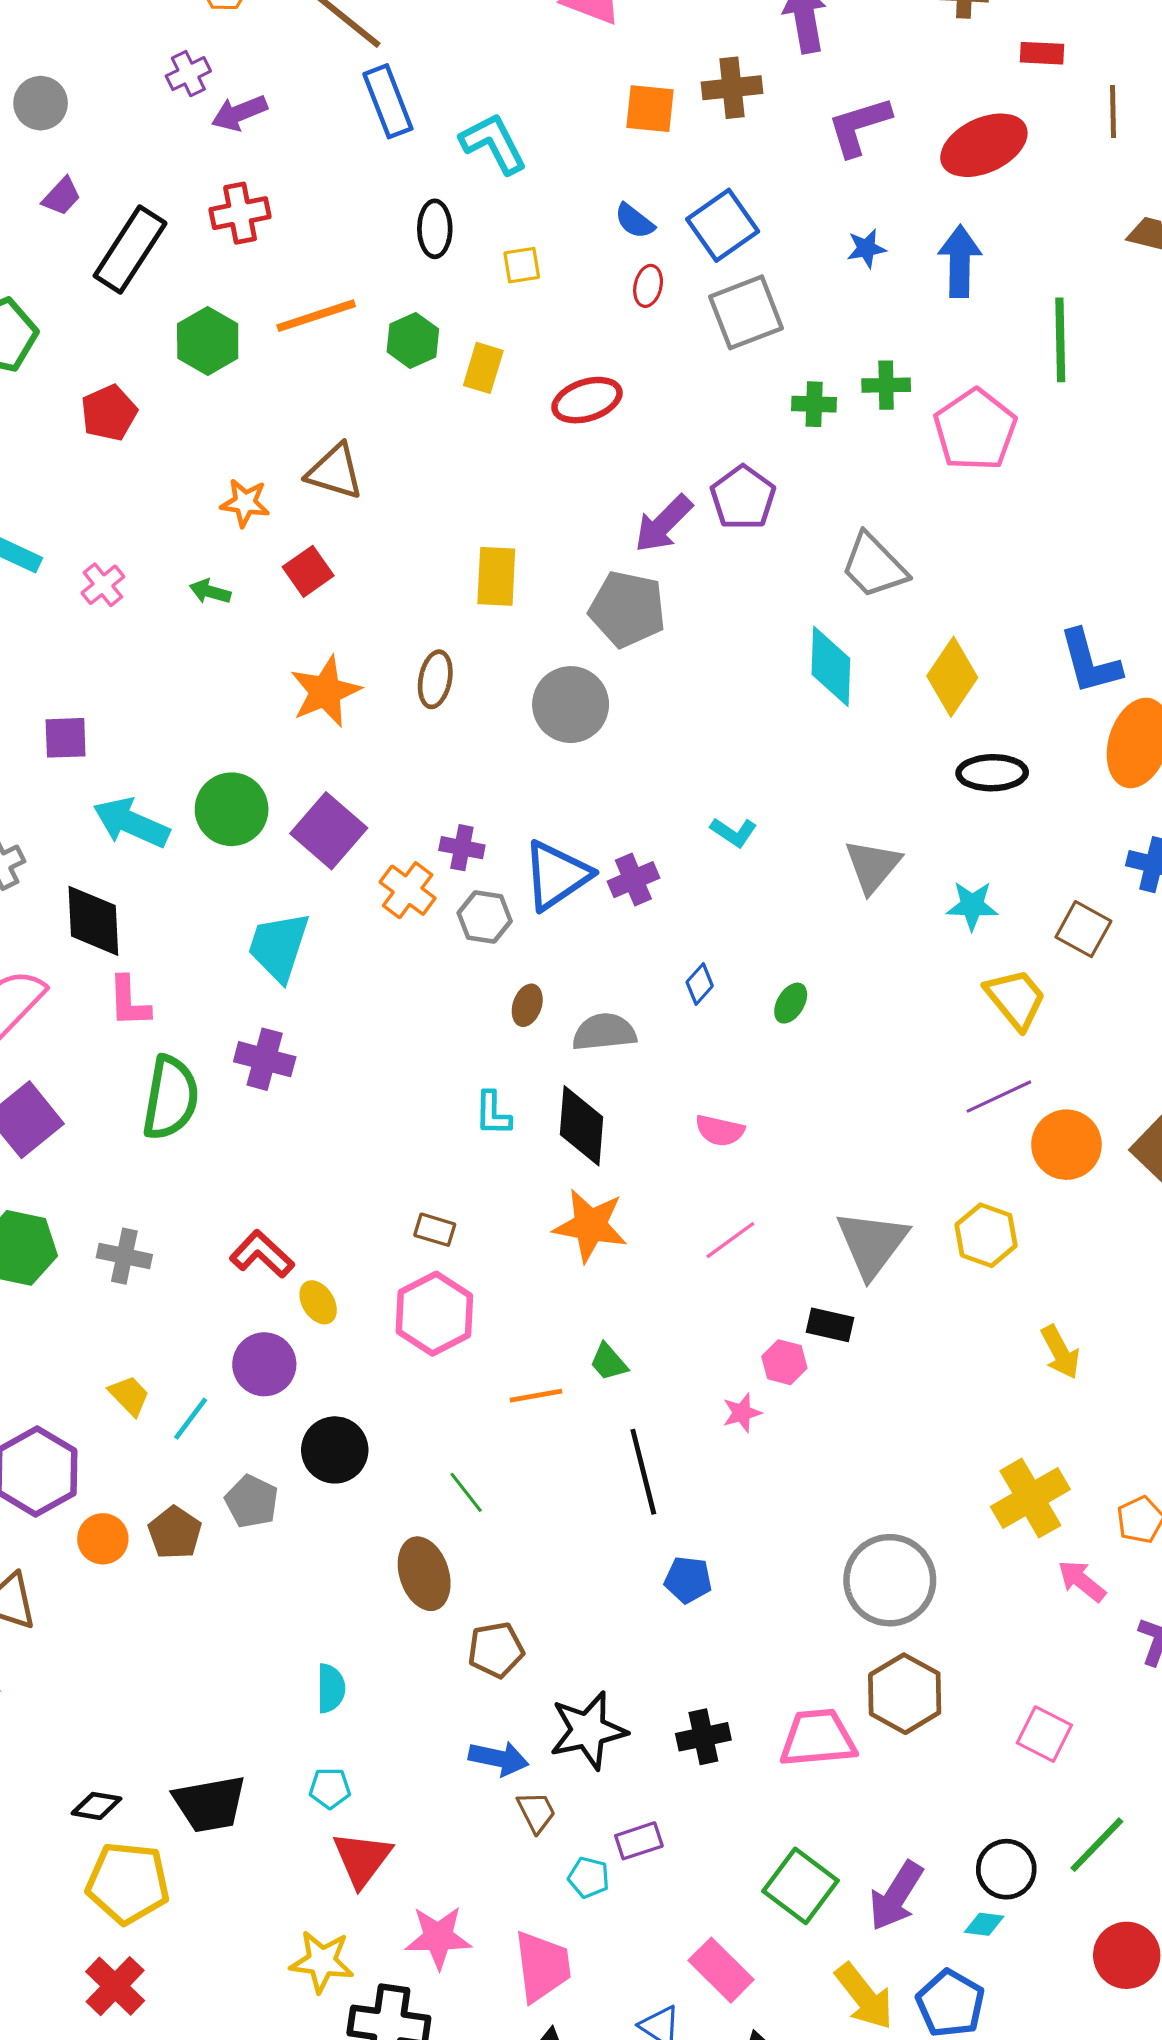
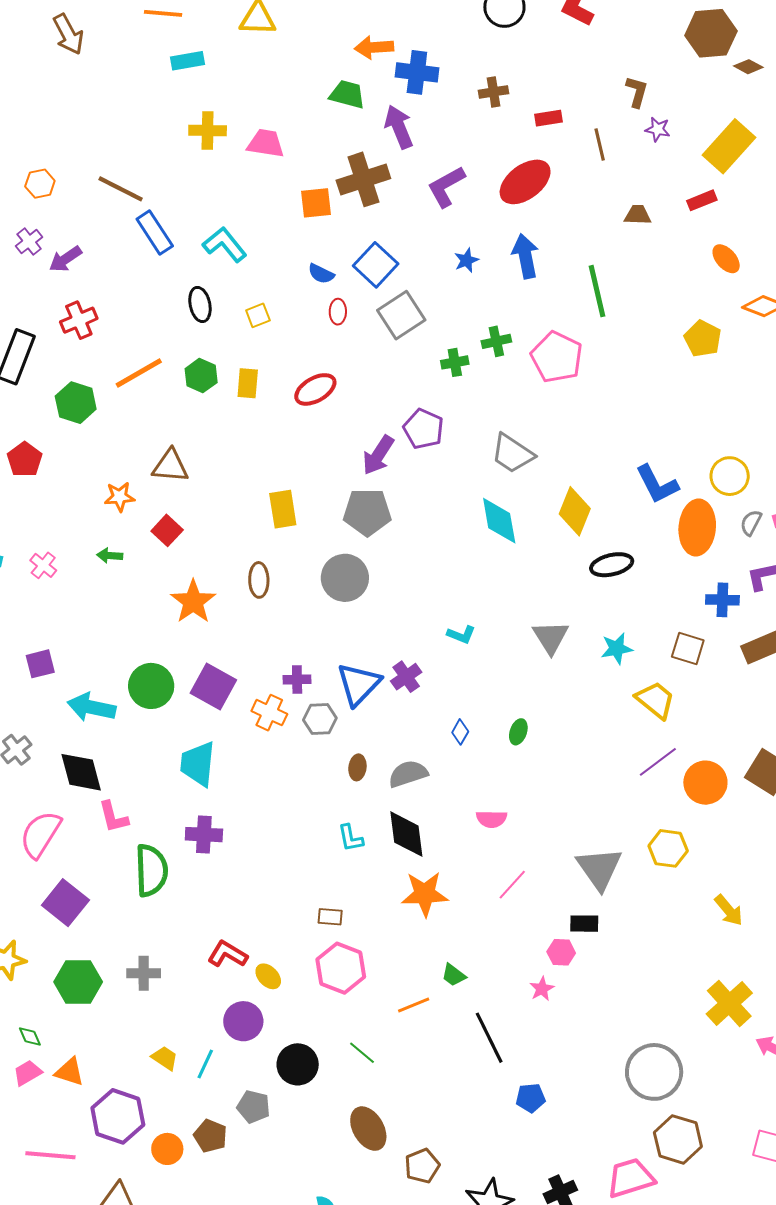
brown cross: (732, 88) -> (363, 179), size x1.4
green line: (466, 1492) -> (362, 1053), moved

